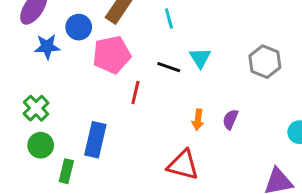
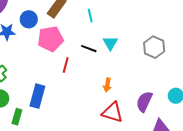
purple semicircle: (230, 119) -> (144, 102), moved, size x1.5
red triangle: (183, 165) -> (112, 112), moved

